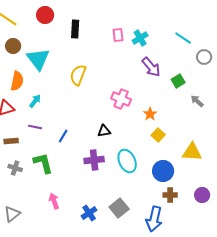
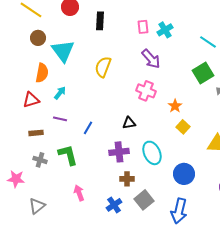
cyan line: (183, 38) -> (208, 42), moved
purple arrow: (151, 67) -> (151, 59), moved
green square: (178, 81) -> (203, 73), size x1.5
blue circle: (163, 171) -> (184, 174), moved
brown cross: (170, 195) -> (127, 179), moved

